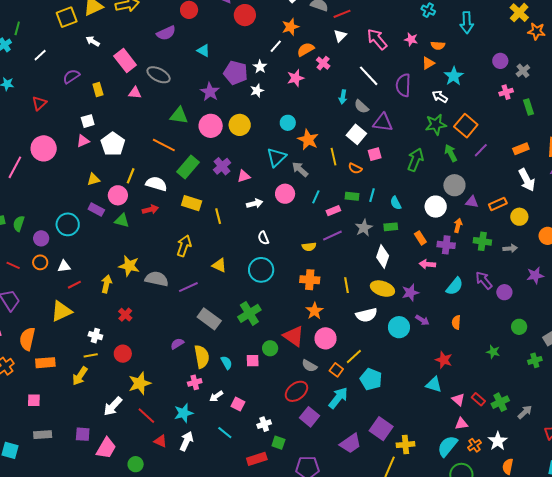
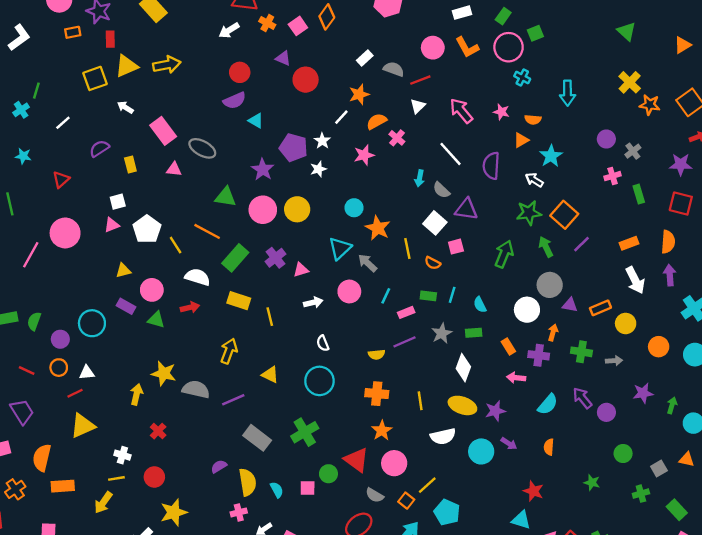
purple semicircle: (166, 33) -> (235, 100), moved
yellow line: (131, 176) -> (176, 245), moved, turned -56
red line: (74, 285) -> (75, 393), moved

